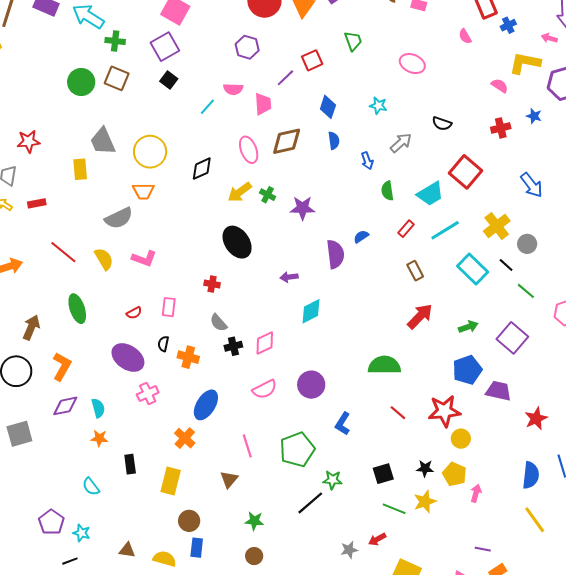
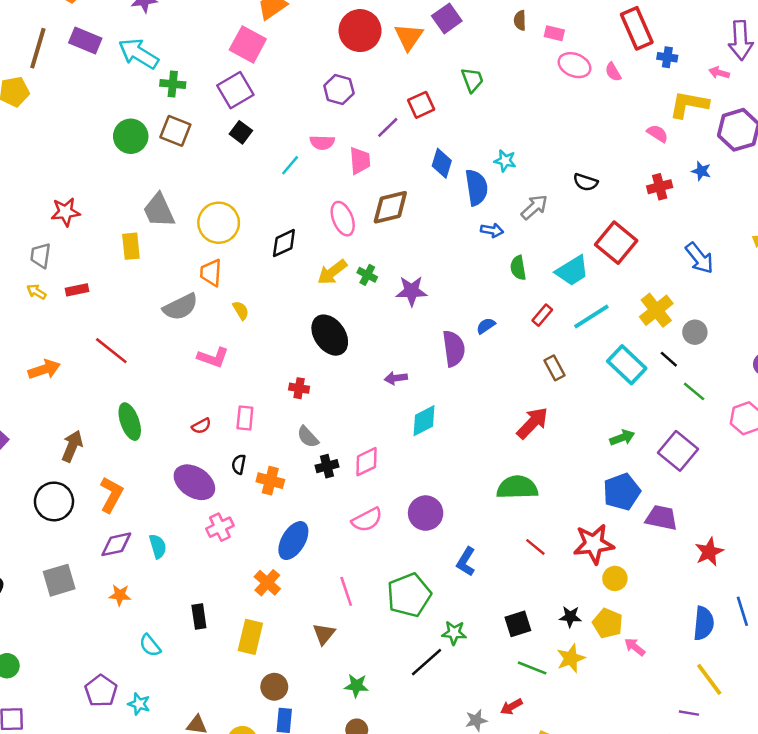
blue cross: (508, 25) -> (667, 57), turned 35
pink ellipse: (412, 64) -> (574, 65), moved
blue semicircle: (334, 141) -> (476, 187), moved, size x1.6
blue arrow: (367, 161) -> (492, 230), turned -60
orange trapezoid: (143, 191) -> (211, 273), turned 95
yellow semicircle: (104, 259) -> (241, 310), moved, size x0.7
red arrow: (420, 316) -> (532, 423), moved
orange star: (99, 438) -> (120, 595), moved
pink arrow: (476, 493) -> (635, 647), turned -66
purple line: (483, 549) -> (689, 713), moved

